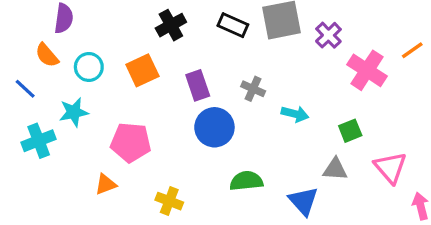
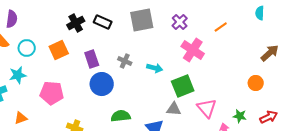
black rectangle: (233, 25) -> (103, 22), moved
purple cross: (328, 35) -> (180, 22), moved
orange line: (412, 50) -> (221, 27), moved
cyan arrow: (295, 114) -> (155, 68), moved
green square: (350, 131) -> (183, 86), size x1.6
orange triangle: (106, 184) -> (21, 118), moved

